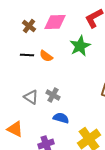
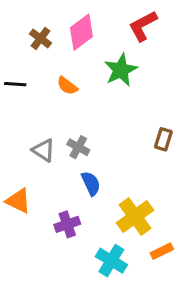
pink diamond: (55, 22) -> (81, 32), turned -35
black line: (27, 55) -> (15, 84), moved
blue semicircle: (61, 118) -> (91, 183), turned 49

